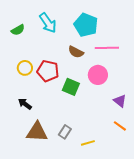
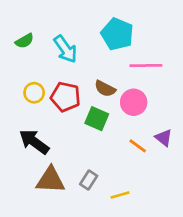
cyan arrow: (48, 23) -> (65, 49), moved
brown semicircle: (76, 52) -> (105, 89), moved
black arrow: (25, 104) -> (34, 142), size x1.6
orange line: (120, 126) -> (138, 146), moved

